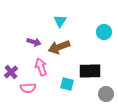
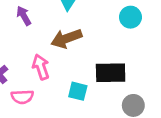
purple arrow: (34, 42) -> (24, 16), moved, turned -136

